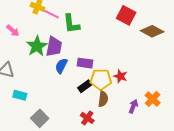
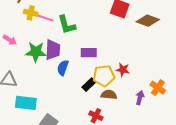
green star: (37, 46) -> (36, 52), turned -30
purple rectangle: (85, 63) -> (89, 53), moved
cyan rectangle: (20, 95) -> (26, 103), size x1.5
brown semicircle: (103, 99) -> (109, 95), turned -84

